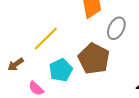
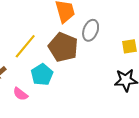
brown pentagon: (94, 59) -> (63, 47), moved

